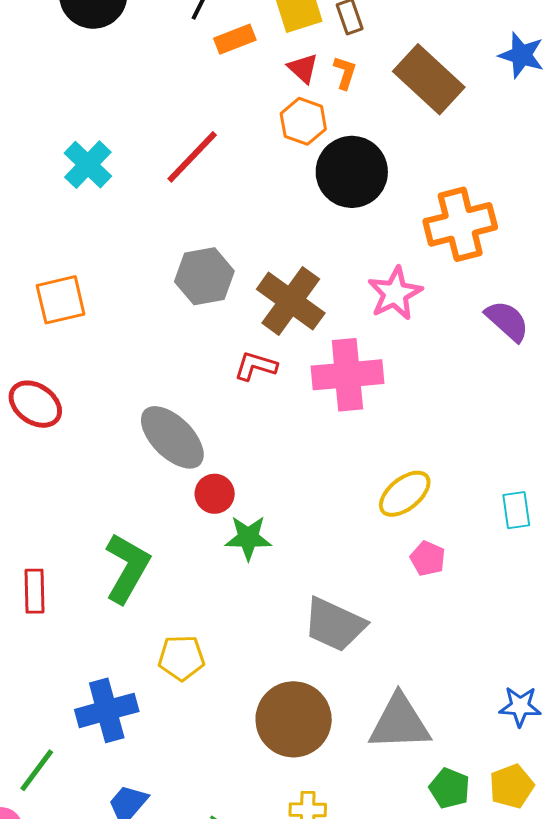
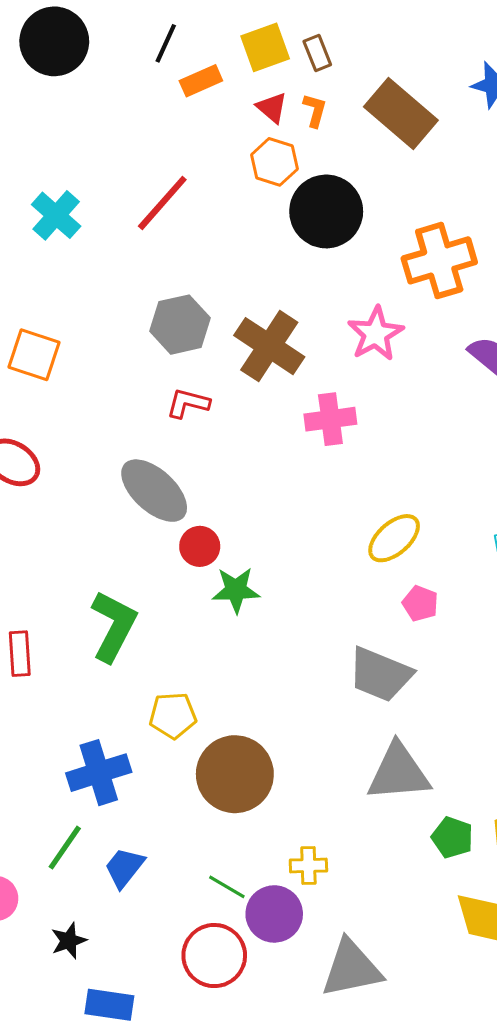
orange square: (61, 300) -> (34, 355), turned 34
red L-shape: (256, 366) -> (188, 403), moved
pink cross: (347, 375) -> (330, 419), size x0.7
gray trapezoid: (335, 625) -> (380, 674), moved
brown circle: (294, 719) -> (235, 774), moved
green line: (37, 770) -> (65, 848), moved

